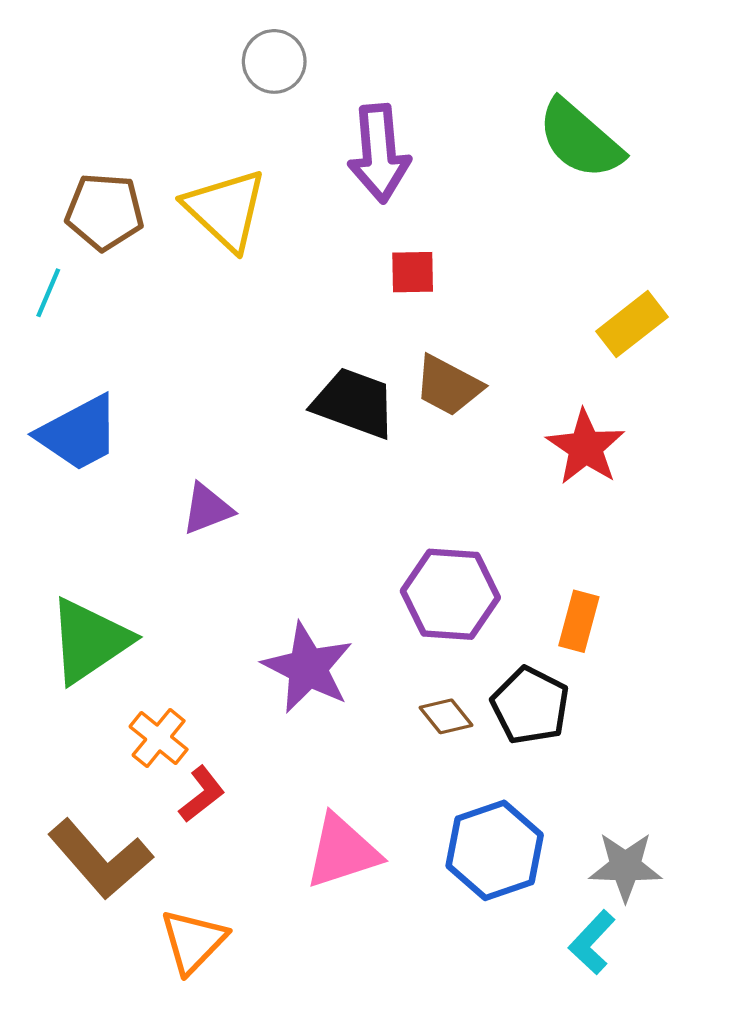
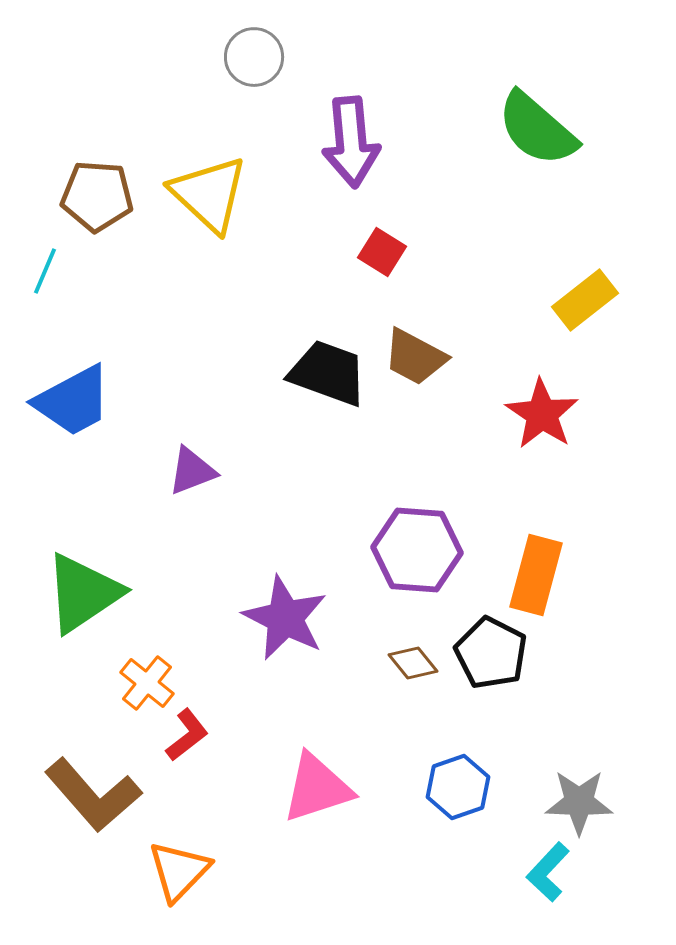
red square: (413, 272) -> (382, 252), turned 33
orange rectangle: (579, 621) -> (536, 575), size x1.4
blue hexagon: (495, 850) -> (458, 787), size x0.7

